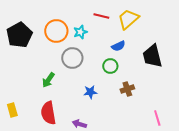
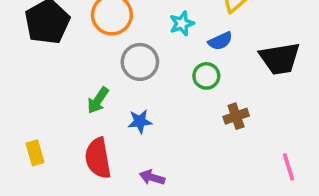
cyan star: (80, 32) -> (182, 23), moved
black trapezoid: (152, 56) -> (280, 58), turned -85
blue star: (90, 92) -> (140, 121), moved

